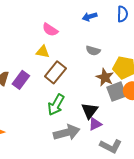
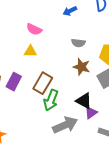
brown rectangle: (55, 72) -> (43, 83), moved
brown star: (105, 77) -> (82, 67), moved
black triangle: (90, 111) -> (84, 101), turned -30

